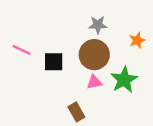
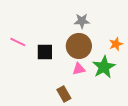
orange star: (137, 40) -> (116, 44), moved

